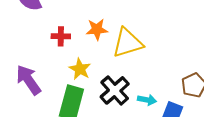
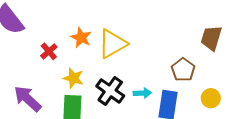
orange star: (97, 29) -> (81, 38), turned -30
red cross: (61, 36) -> (49, 51), turned -30

